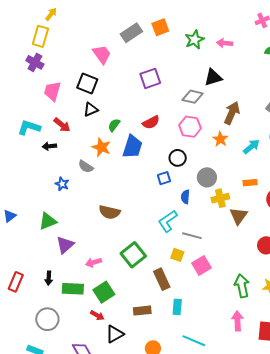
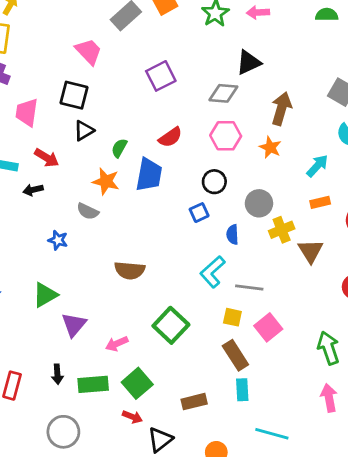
cyan arrow: (251, 147) -> (317, 166), moved
brown rectangle: (162, 279) -> (235, 355), moved

